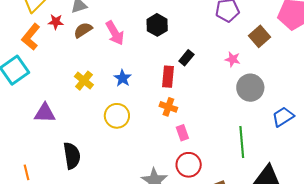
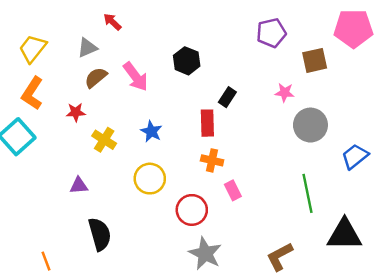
red star: (56, 22) -> (76, 112), moved
brown square: (260, 36) -> (315, 60), turned 35
purple triangle: (45, 113) -> (79, 186), moved, size x0.7
red circle: (189, 165) -> (192, 210), moved

